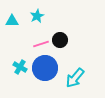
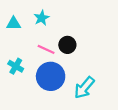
pink line: (41, 44) -> (46, 49), turned 42
cyan cross: (20, 67) -> (16, 66), moved

